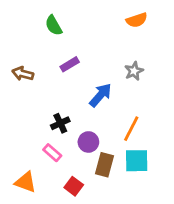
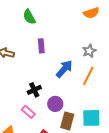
purple rectangle: (70, 64) -> (41, 46), turned -64
orange line: (131, 129) -> (88, 76), moved

